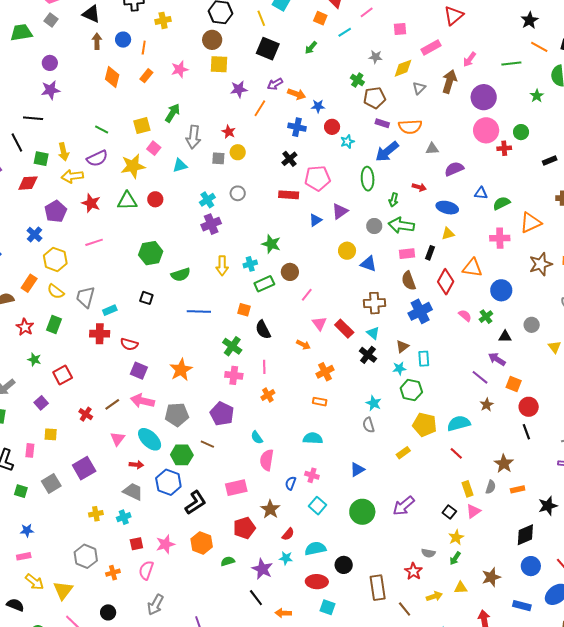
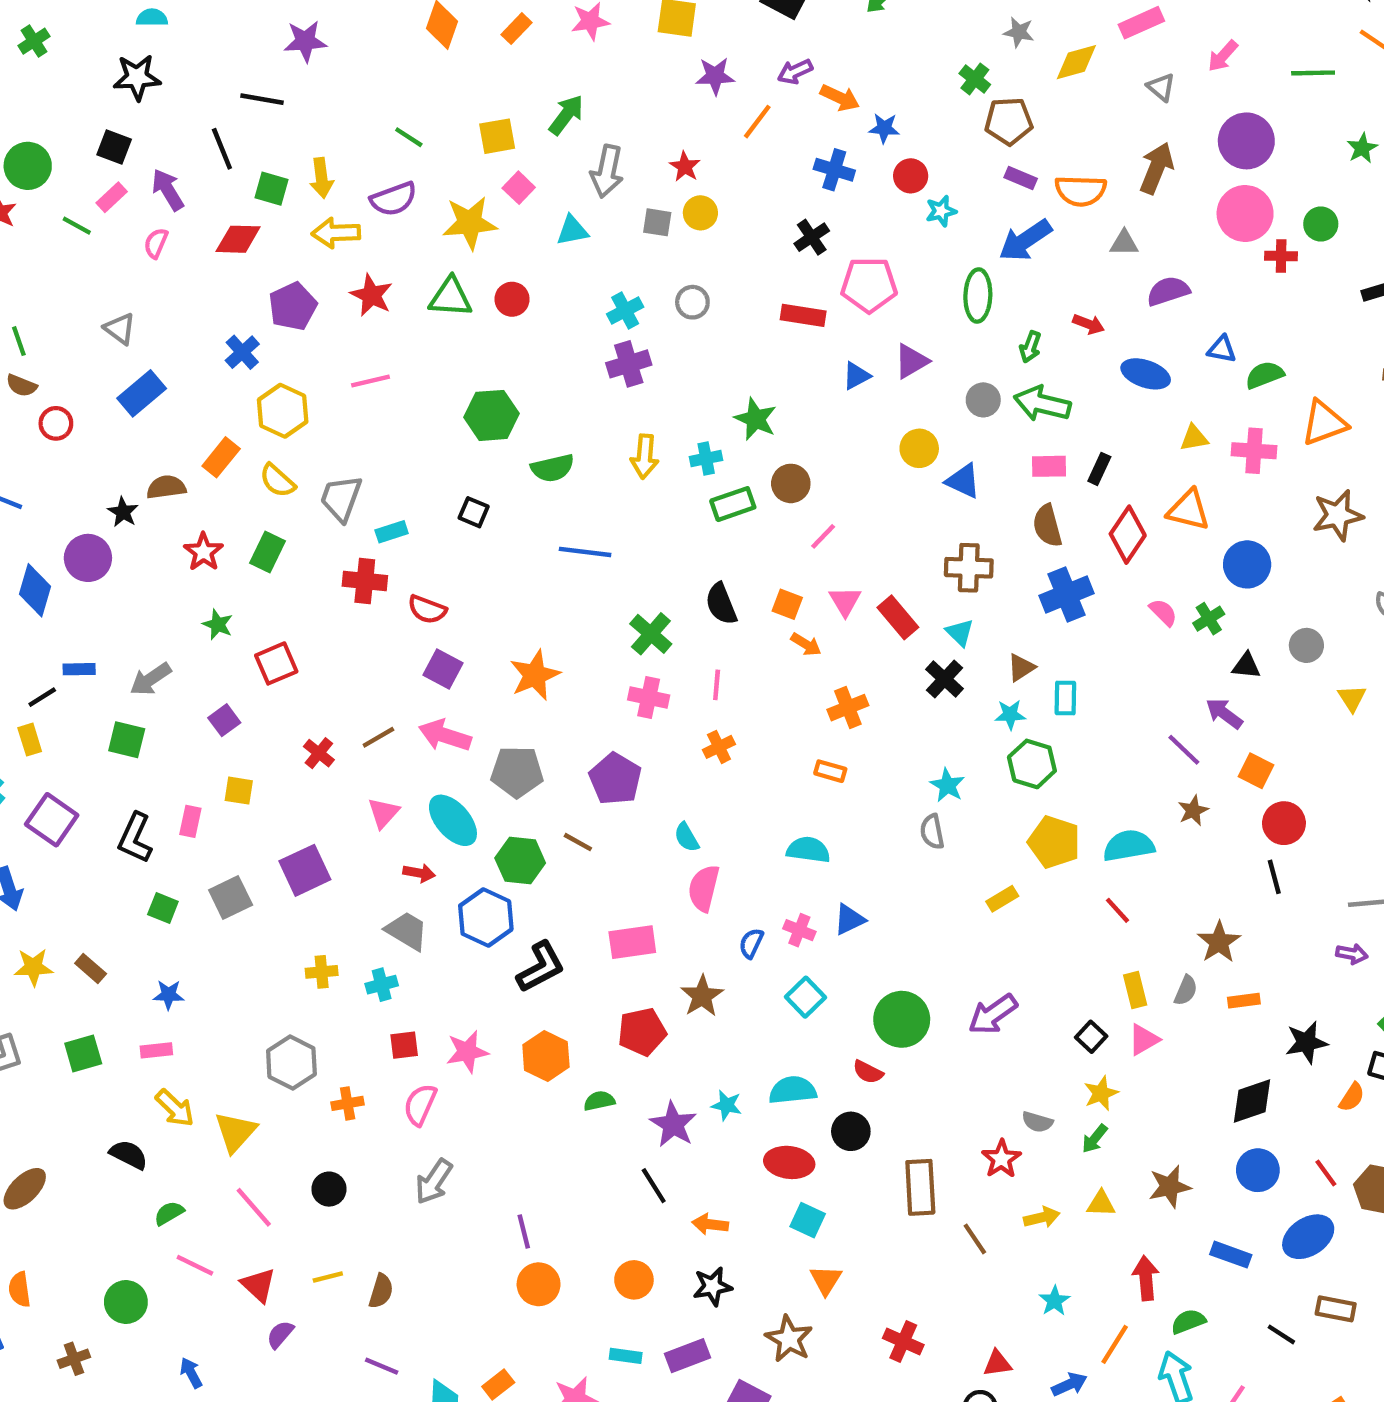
brown arrow: (449, 82) -> (1157, 168), moved
gray triangle: (419, 88) -> (1161, 87), moved, turned -40
yellow triangle: (448, 234) -> (1194, 438), moved
orange square: (244, 310) -> (787, 604), moved
blue triangle: (357, 469) -> (849, 919), moved
red semicircle: (288, 534) -> (868, 1072), moved, turned 72

